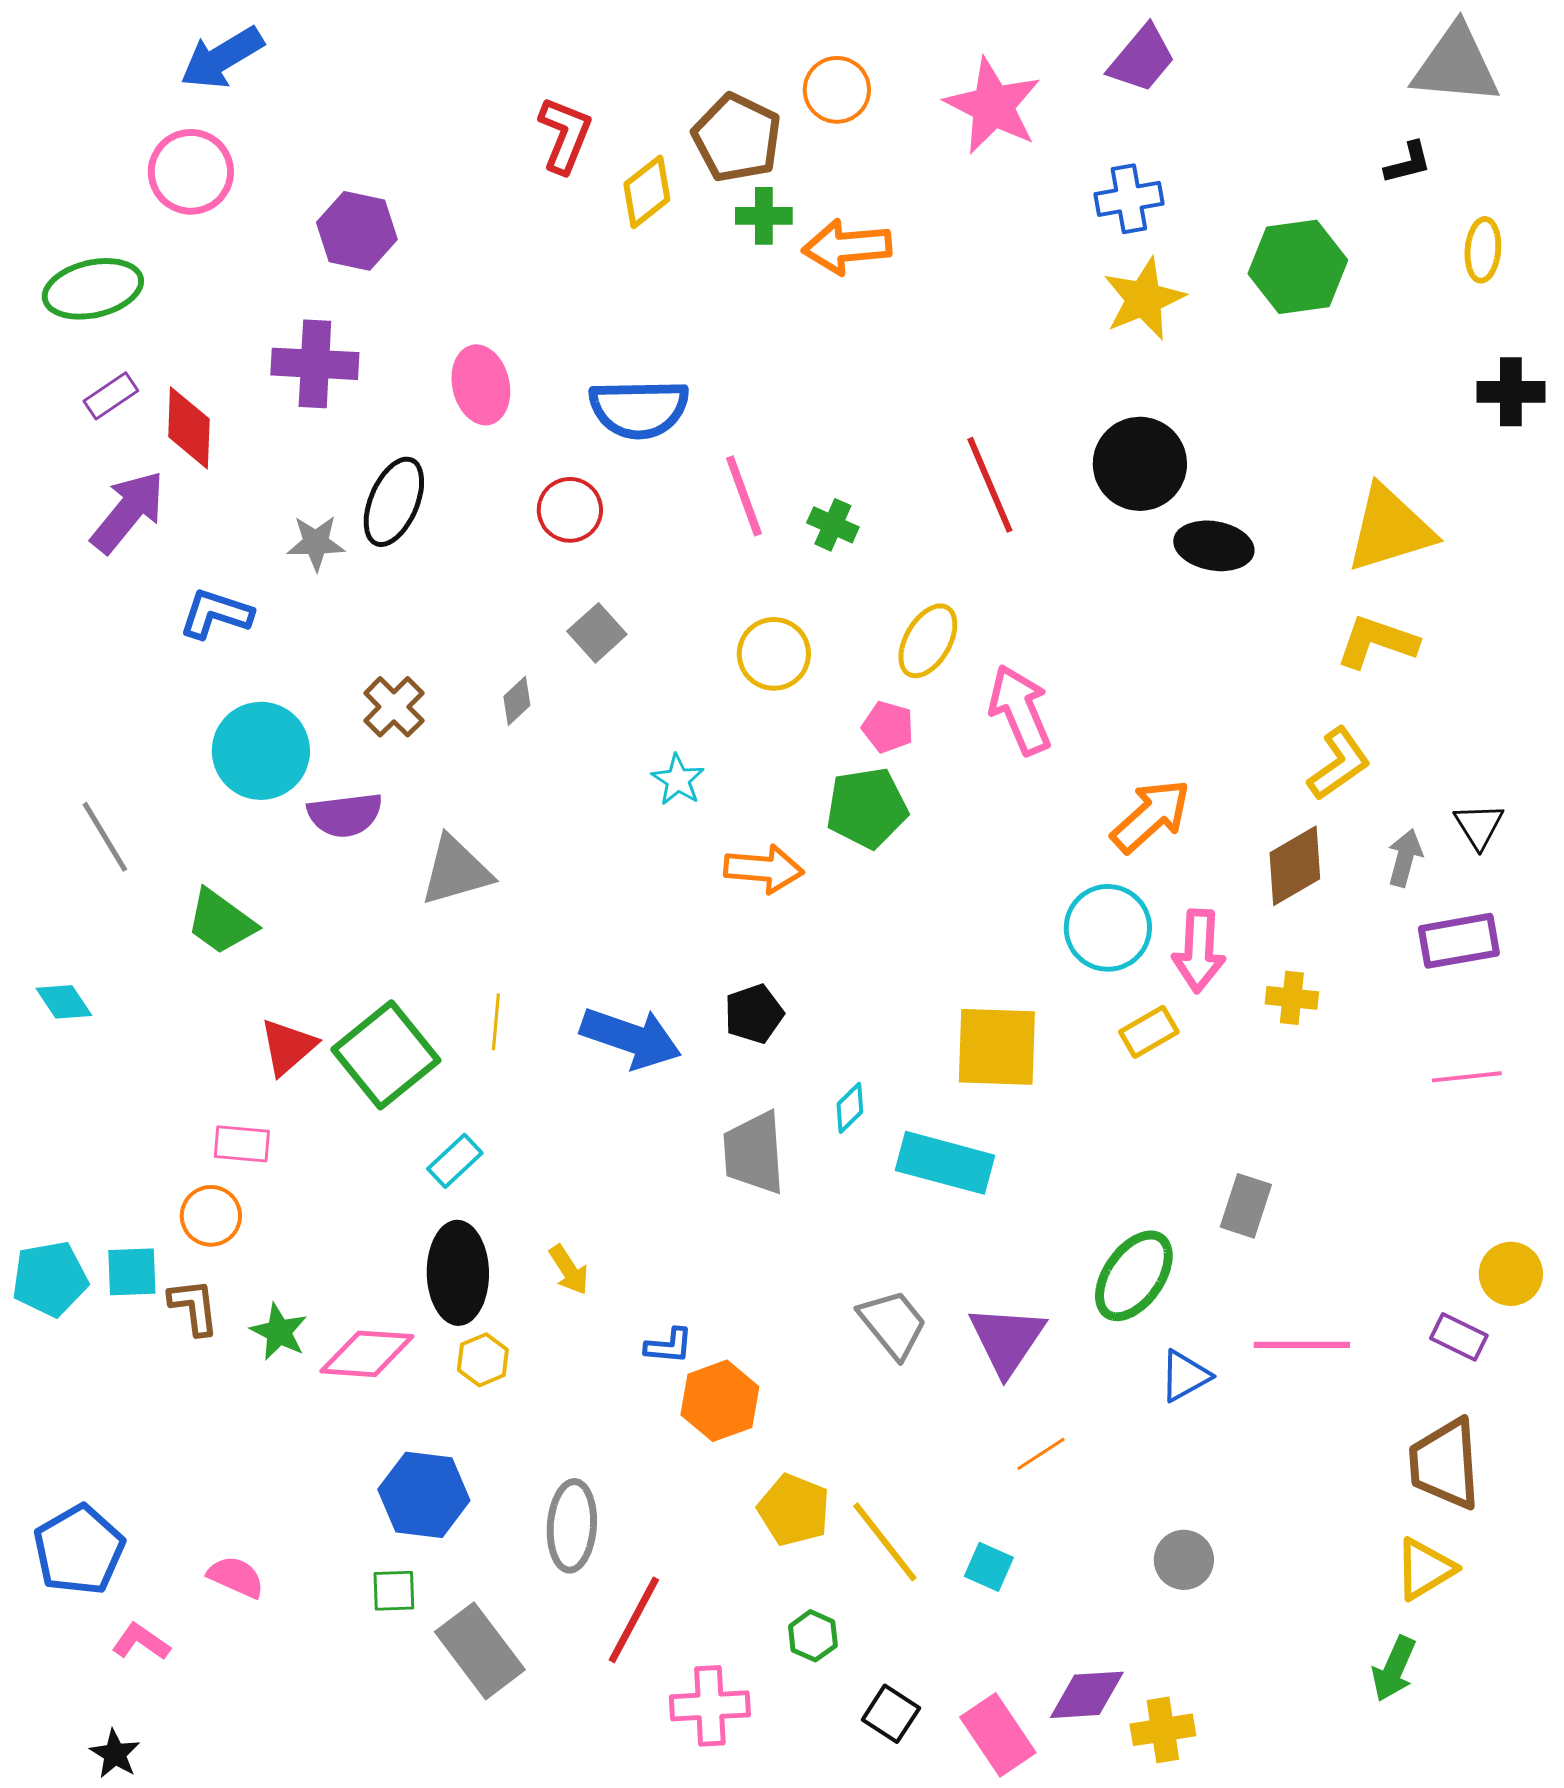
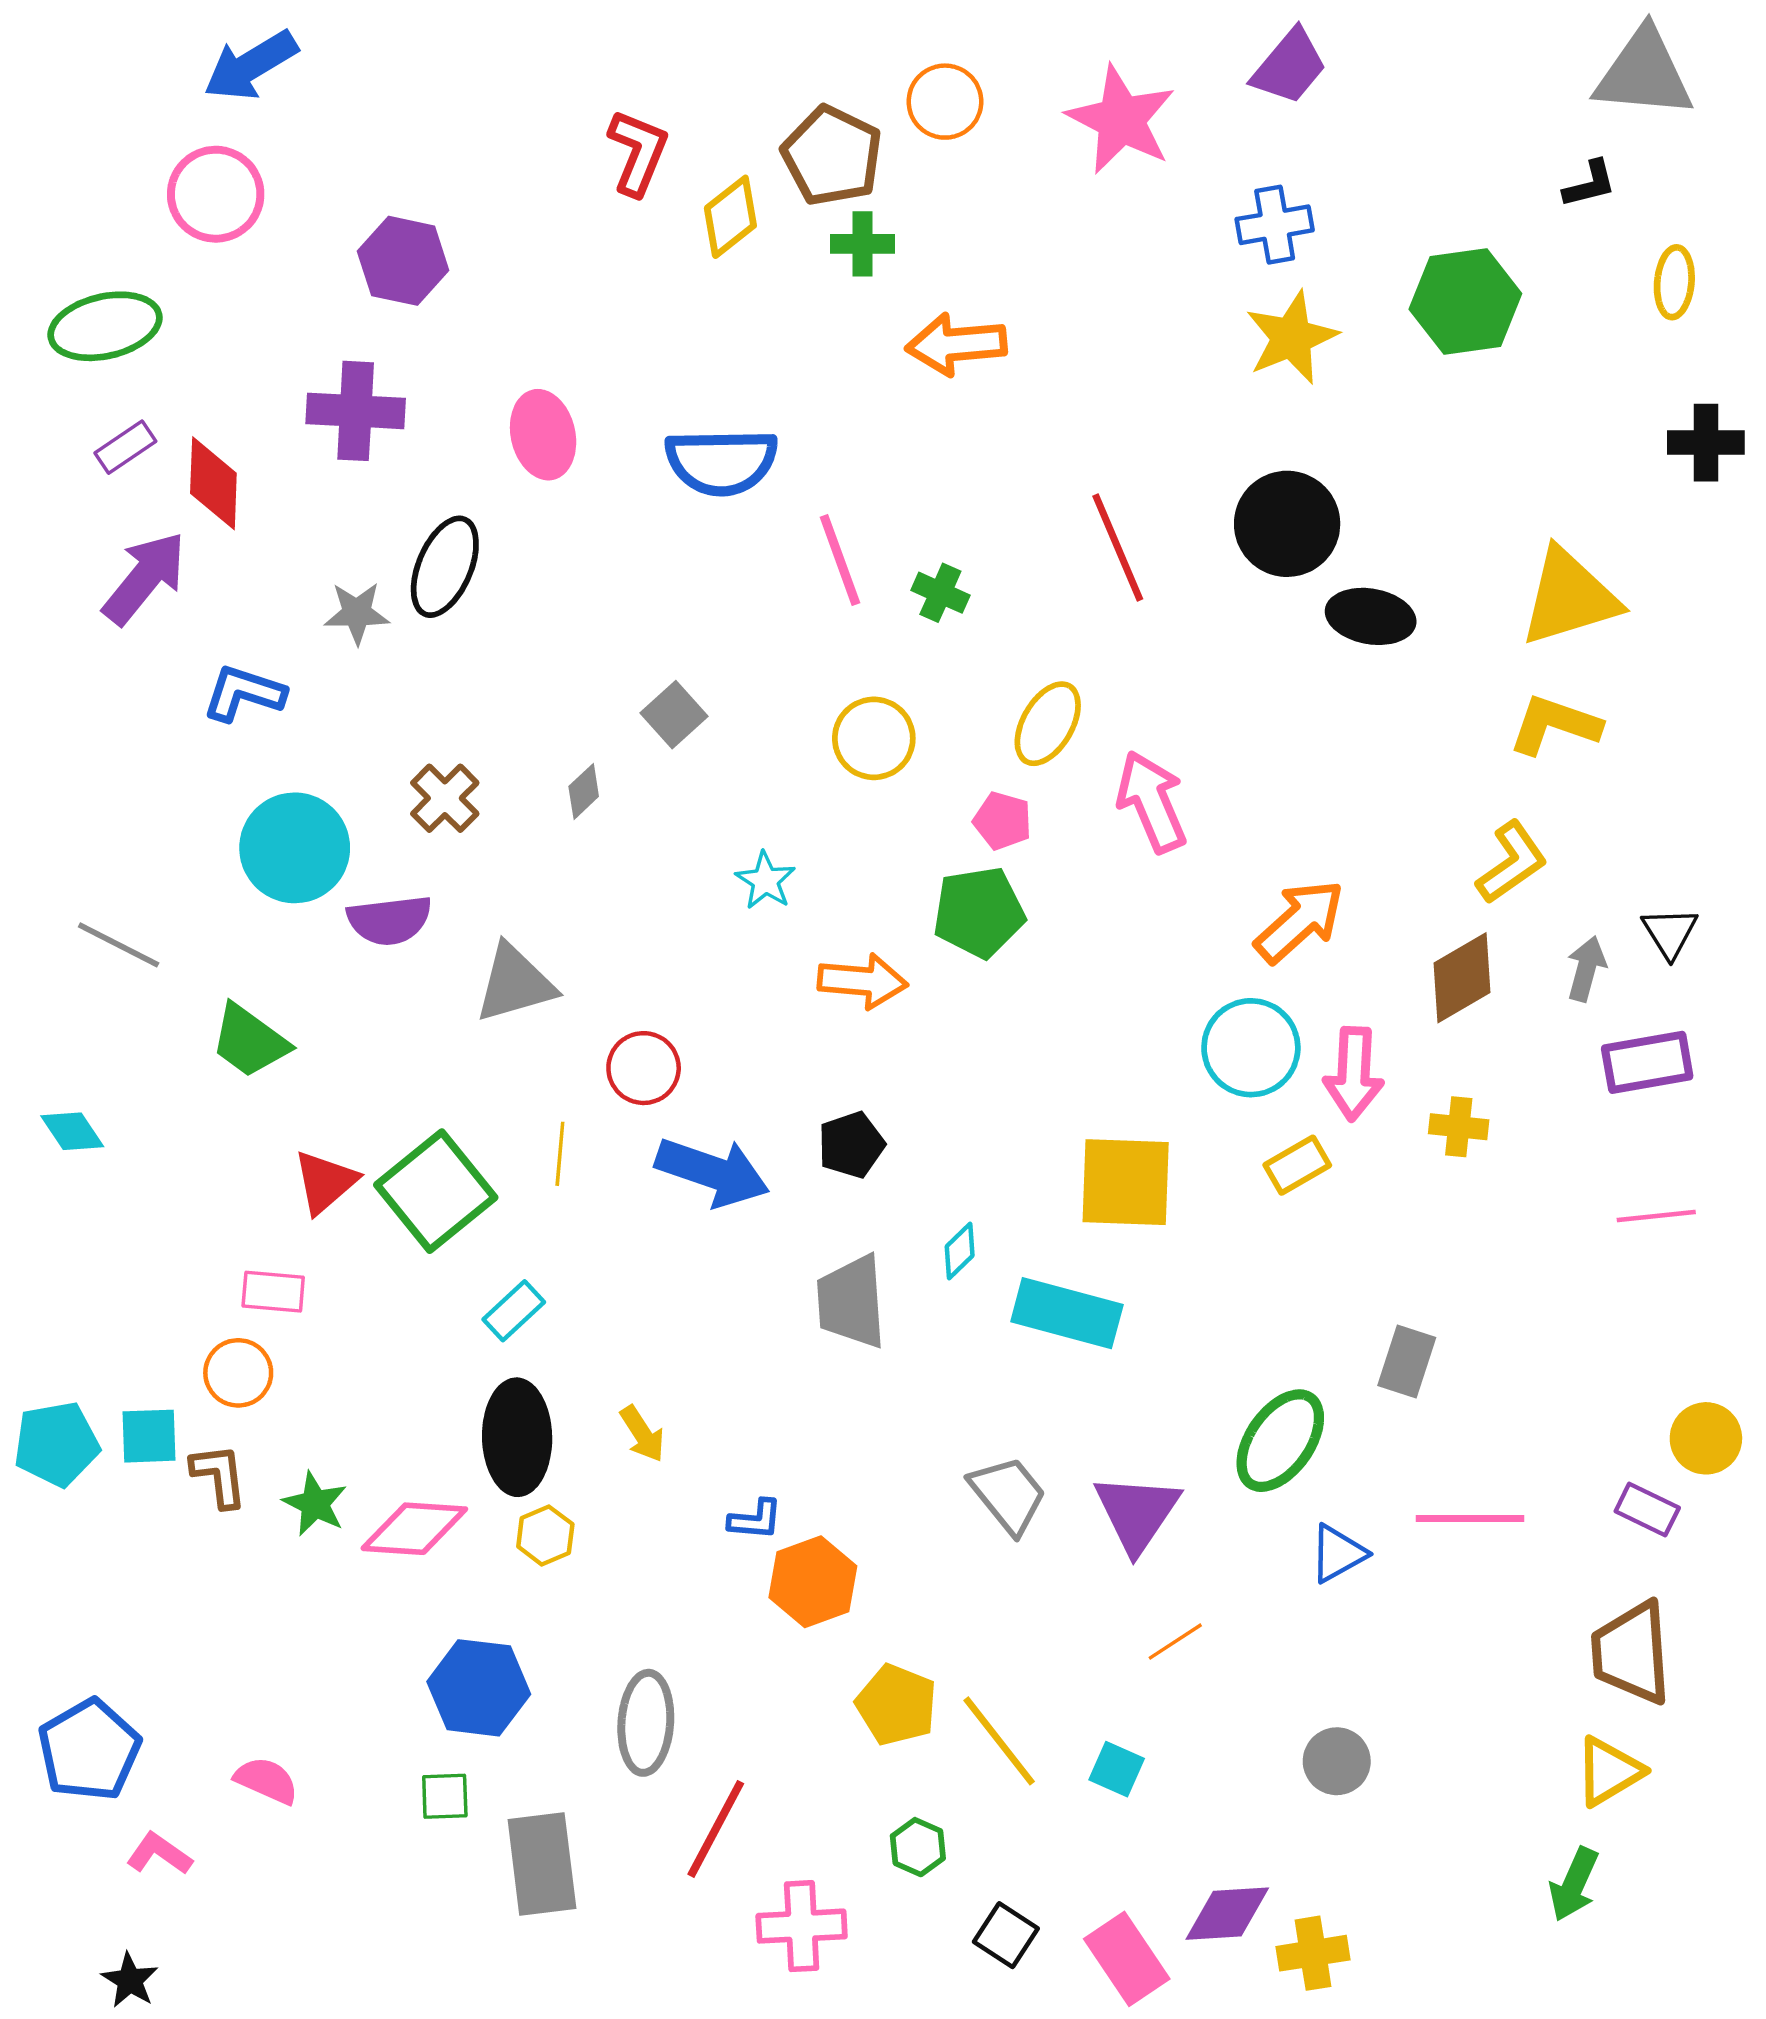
orange arrow: (847, 247) -> (956, 344), moved
red circle: (570, 510) -> (644, 1068), moved
gray line: (105, 837) -> (119, 945), turned -32
gray rectangle: (480, 1651) -> (542, 1864), turned 30

